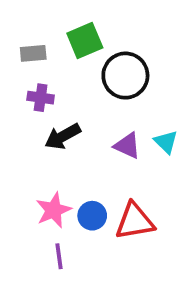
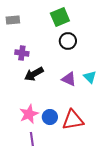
green square: (85, 41) -> (60, 17), moved
gray rectangle: (33, 53) -> (13, 20), moved
black circle: (125, 76) -> (68, 41), size x0.7

